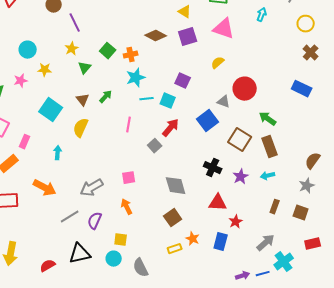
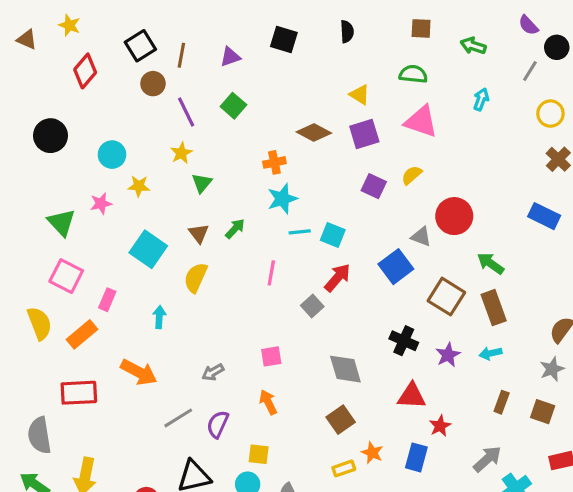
green square: (108, 51) -> (233, 106), moved
purple square: (183, 81) -> (374, 186), moved
gray arrow: (92, 188) -> (213, 372), size x0.6

